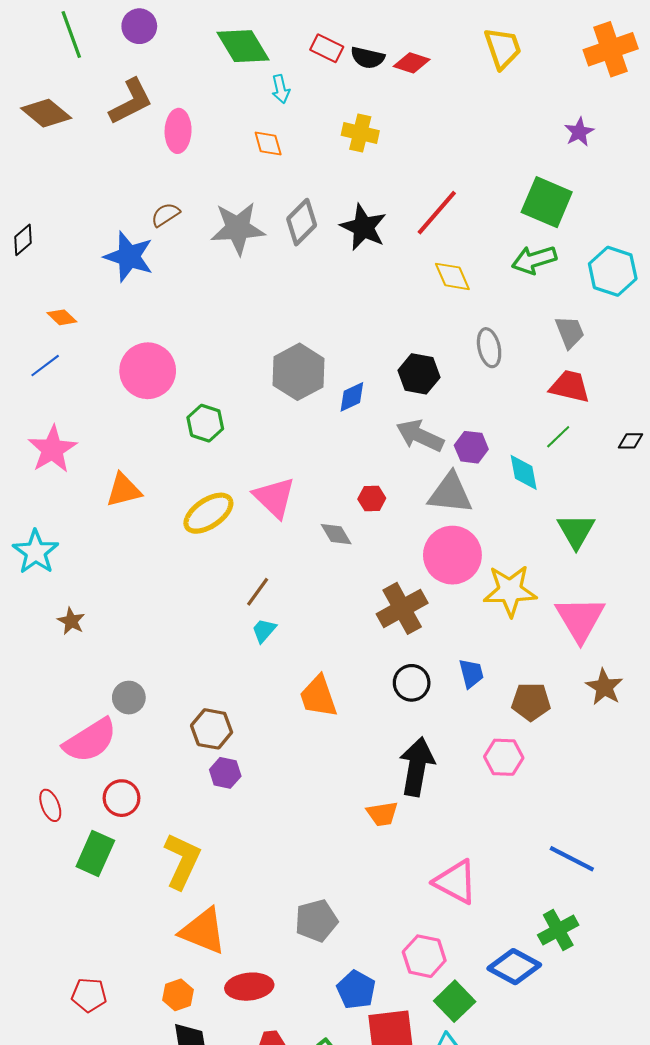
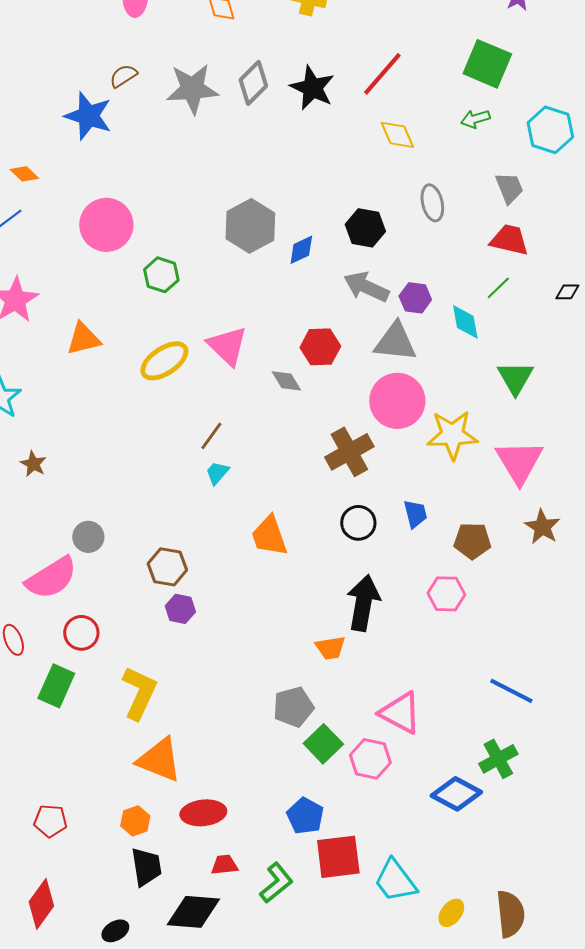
green arrow: (534, 260) -> (475, 119), size x0.7
red hexagon: (372, 499) -> (320, 347), size x1.5
gray pentagon: (316, 921) -> (293, 707), moved
pink hexagon: (424, 956) -> (370, 759), moved
green square: (455, 1001) -> (323, 744), moved

